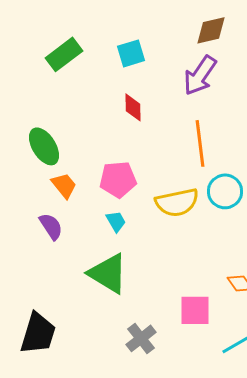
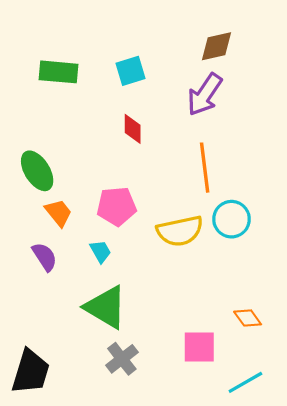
green rectangle: (64, 54) -> (59, 72), turned 42
cyan trapezoid: (116, 221) -> (100, 251), moved
gray cross: (141, 338) -> (122, 359), moved

